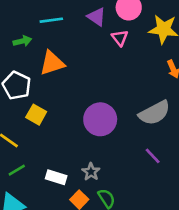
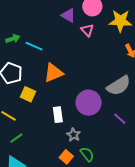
cyan line: (51, 20) -> (34, 46), moved, turned 36
orange triangle: (52, 63) -> (53, 73), moved
purple circle: (100, 119) -> (89, 103), moved
white rectangle: (56, 177) -> (58, 115), moved, turned 70

